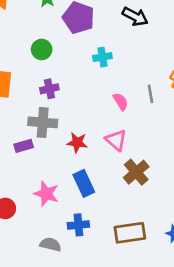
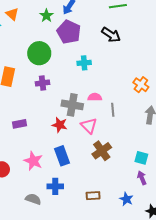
green circle: (42, 49) -> (39, 53), size x1.5
gray line: (150, 94) -> (113, 110), moved
pink semicircle: (121, 102) -> (95, 97), turned -64
gray cross: (43, 122) -> (72, 105), moved
brown rectangle: (130, 233) -> (93, 196), size x0.6

